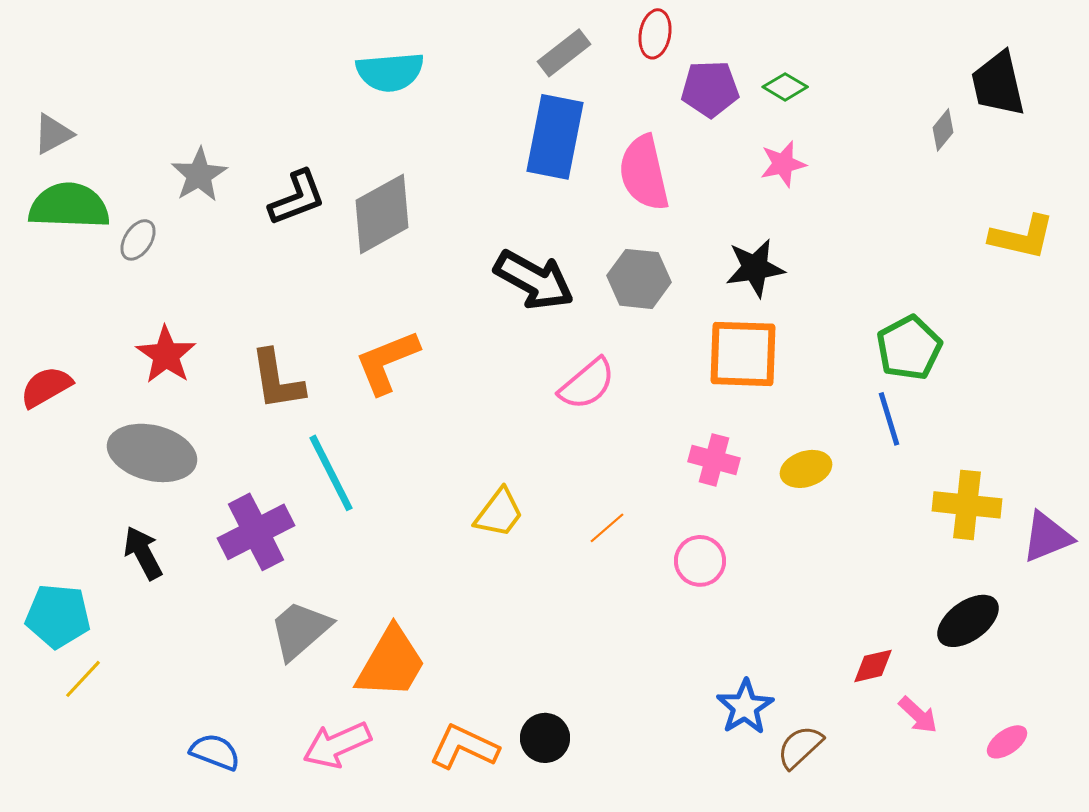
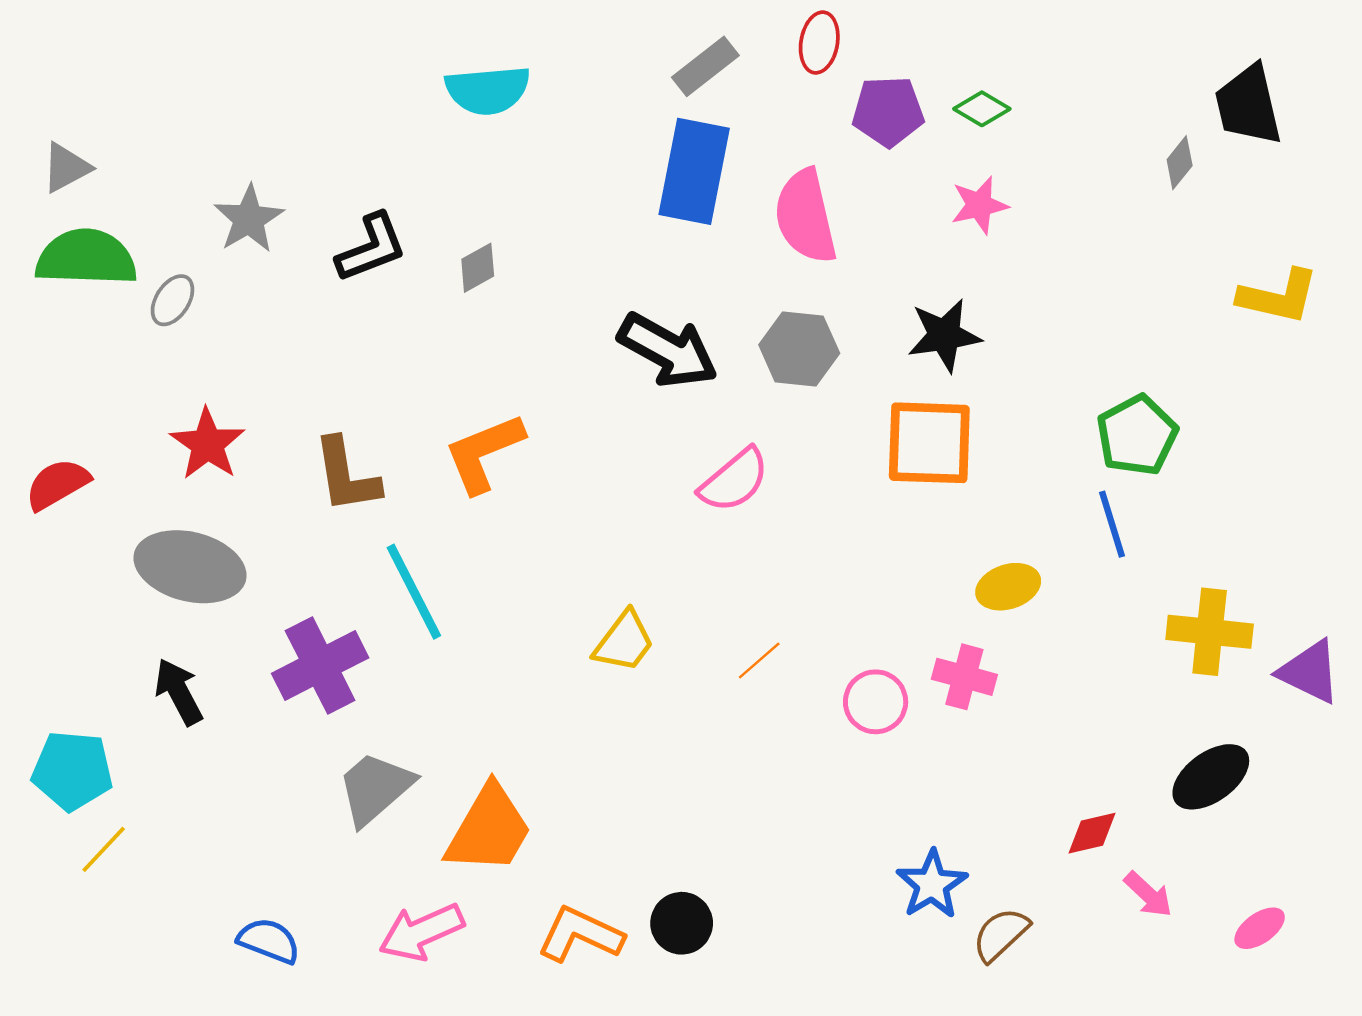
gray diamond: (382, 214) -> (478, 268), size x0.5
pink cross: (714, 460) -> (964, 677), moved
purple triangle: (1047, 537) -> (1310, 672), turned 48

